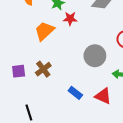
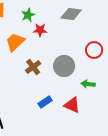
brown cross: (43, 69) -> (33, 67), moved
blue rectangle: (75, 93) -> (45, 102), turned -72

